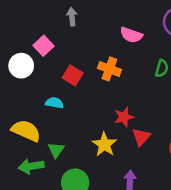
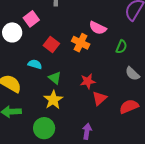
pink semicircle: (131, 35) -> (98, 28), moved
yellow star: (104, 145) -> (53, 100), moved
green triangle: (56, 150) -> (55, 78), moved, turned -32

